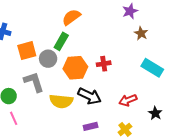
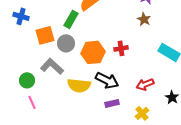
brown star: (141, 33) -> (144, 19), moved
green rectangle: (61, 41) -> (71, 19), moved
gray L-shape: (34, 82) -> (52, 66), turned -30
purple rectangle: (91, 126) -> (112, 103), moved

